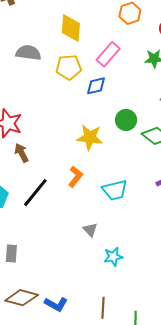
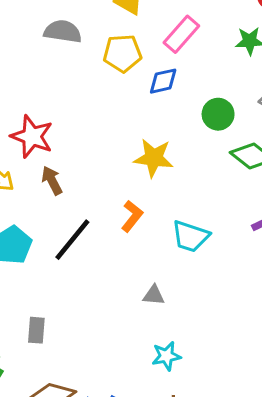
green circle: (126, 120) -> (218, 114), moved
cyan trapezoid: (115, 190) -> (191, 236), turned 32
gray triangle: (90, 230) -> (154, 295), turned -42
cyan star: (113, 257) -> (166, 356), moved

